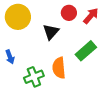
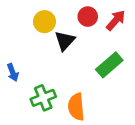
yellow circle: (18, 17) -> (44, 22), moved, size x0.7
orange semicircle: (59, 68) -> (76, 107), moved

